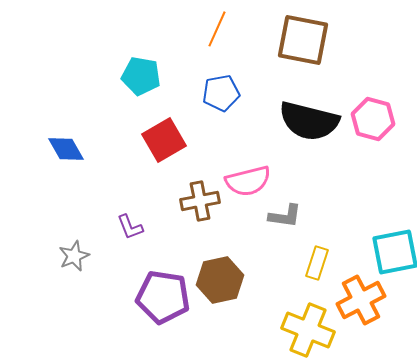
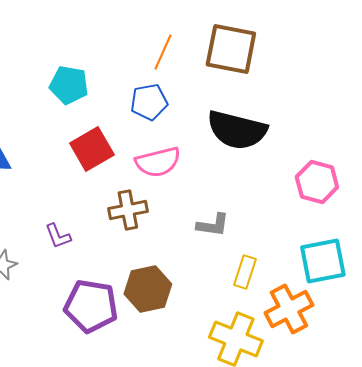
orange line: (217, 29) -> (163, 52), moved
pink hexagon: (373, 119) -> (317, 182), moved
pink semicircle: (248, 181) -> (158, 162), moved

